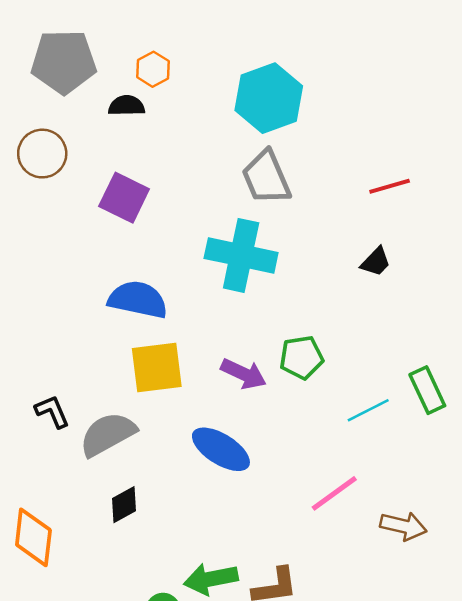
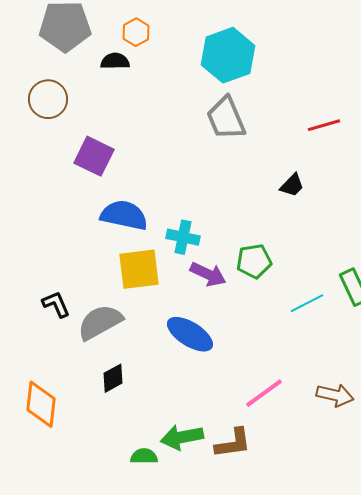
purple square: (124, 198) -> (94, 156), moved
cyan cross: (241, 255) -> (183, 237), moved, size x0.6
black trapezoid: (376, 262) -> (292, 185), moved
pink line: (334, 493) -> (264, 393), moved

